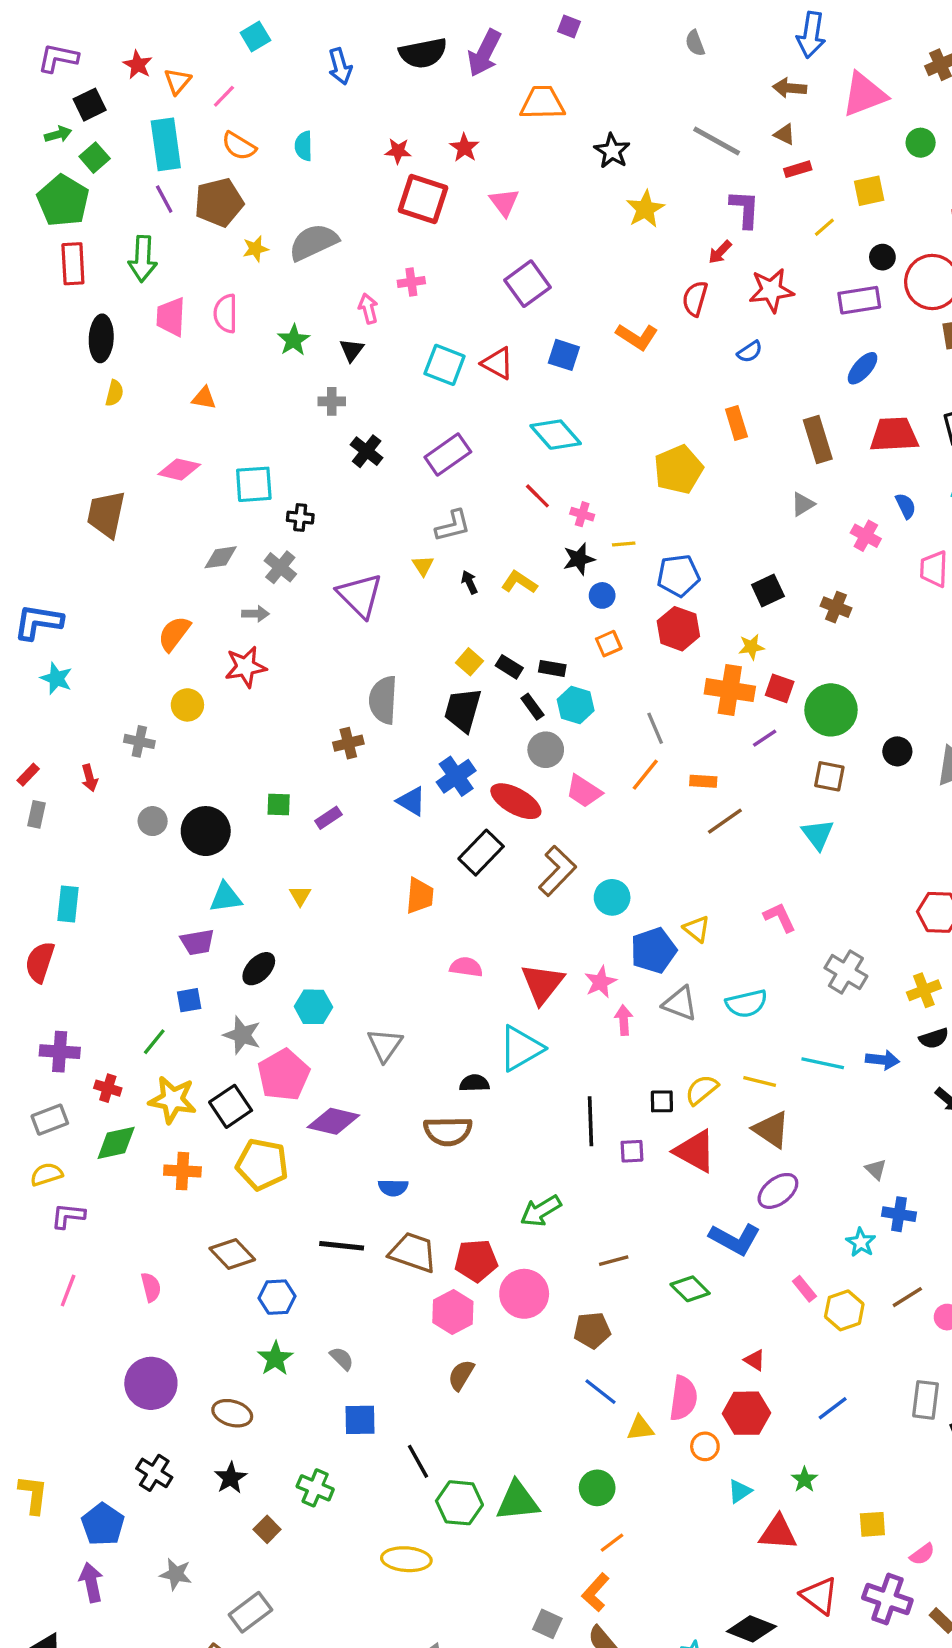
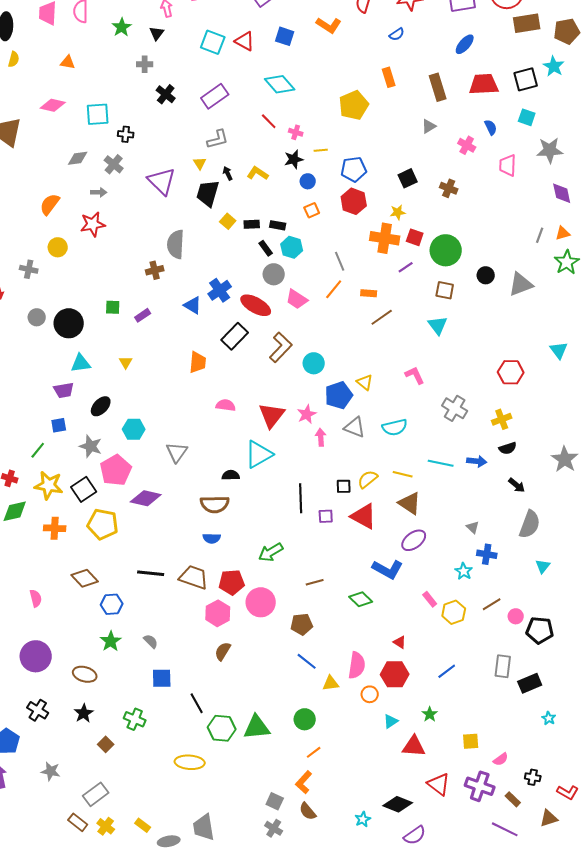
black rectangle: (509, 667) -> (252, 224), turned -35
black trapezoid: (463, 710) -> (208, 193), moved
blue semicircle: (393, 1188) -> (212, 538), moved

